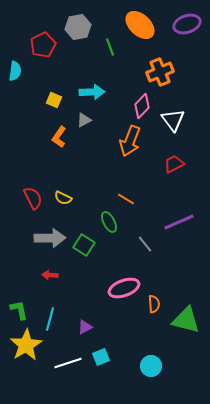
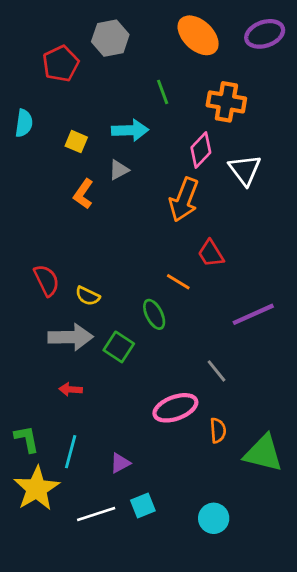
green line: (110, 47) -> (163, 92), moved
cyan semicircle: (15, 71) -> (24, 123), moved
orange cross: (160, 72) -> (226, 102), turned 32
red trapezoid: (174, 164) -> (211, 253), moved, turned -95
yellow semicircle: (63, 198) -> (88, 296), moved
gray line: (145, 244) -> (216, 371), moved

